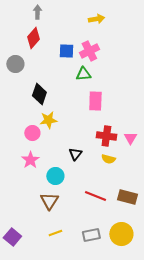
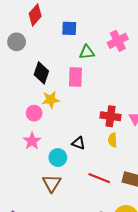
pink cross: (89, 51) -> (118, 41), moved
pink rectangle: (95, 101) -> (75, 77), moved
black triangle: (75, 154) -> (79, 143), moved, turned -48
yellow semicircle: (108, 159) -> (113, 140), turned 72

